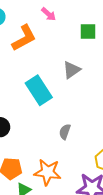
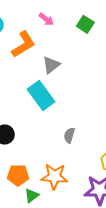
green square: (88, 31) -> (85, 24), moved, turned 36
gray triangle: (72, 70) -> (51, 65), moved

